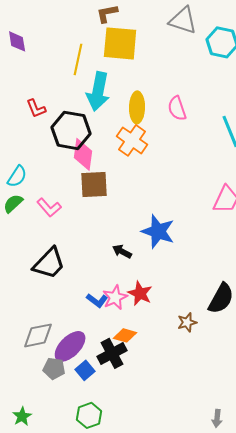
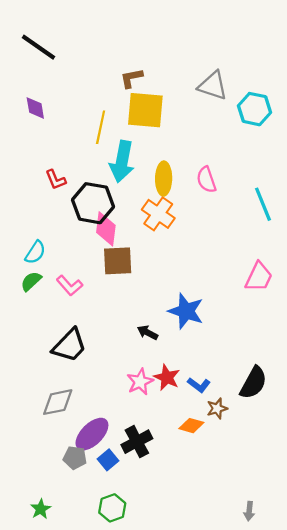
blue L-shape: (97, 300) -> (199, 385), moved
gray diamond: (38, 335) -> (58, 402), moved
orange diamond: (125, 335) -> (191, 426), moved

